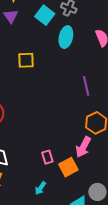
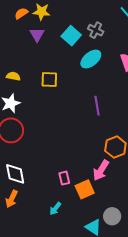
cyan ellipse: (66, 37) -> (91, 59), turned 35
purple line: (86, 86) -> (97, 106), moved

